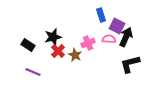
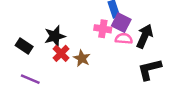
purple square: (117, 26) -> (121, 23), moved
pink cross: (88, 43) -> (103, 29), moved, turned 32

